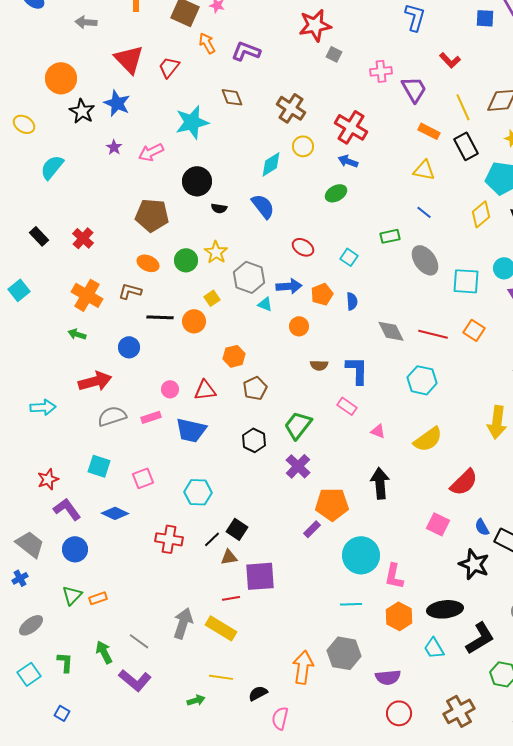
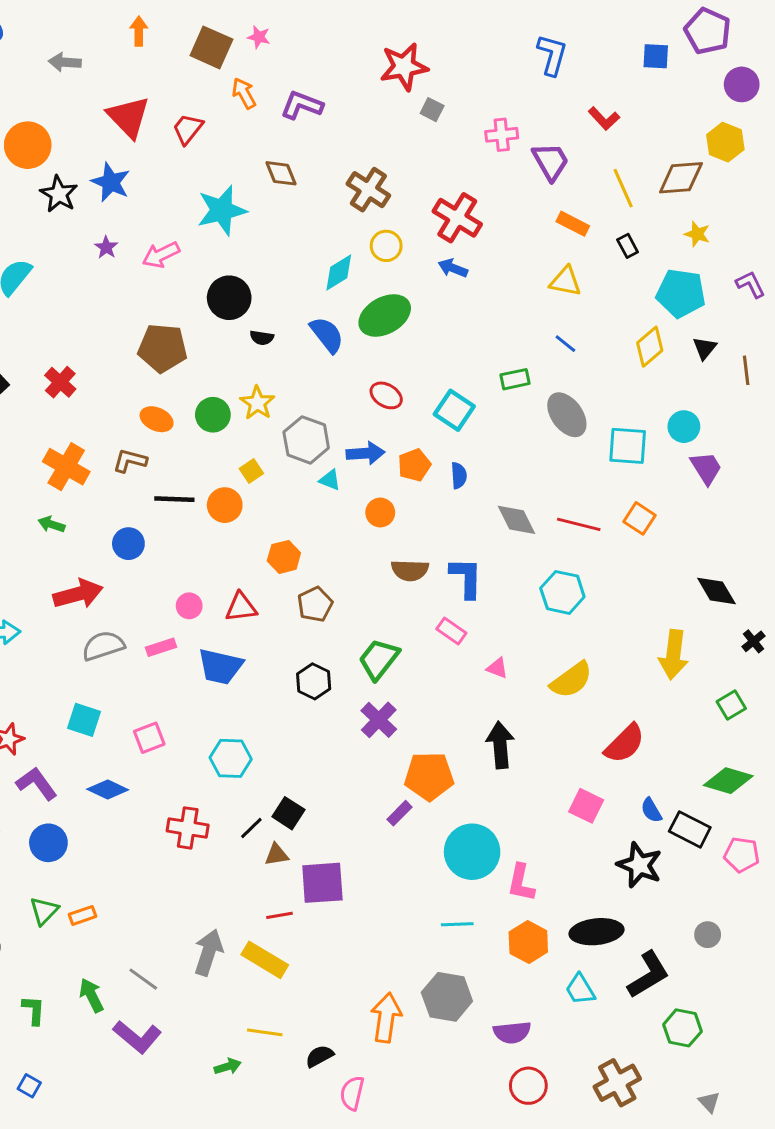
black rectangle: (466, 146) -> (628, 246), size x0.6
green ellipse: (336, 193) -> (385, 315), moved, size x1.6
cyan square: (349, 257) -> (454, 410), size x1.5
brown semicircle: (319, 365) -> (410, 570), size x1.4

